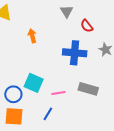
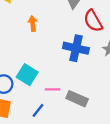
red semicircle: (87, 26) -> (93, 21), size x1.5
gray rectangle: (88, 89) -> (77, 99), moved

